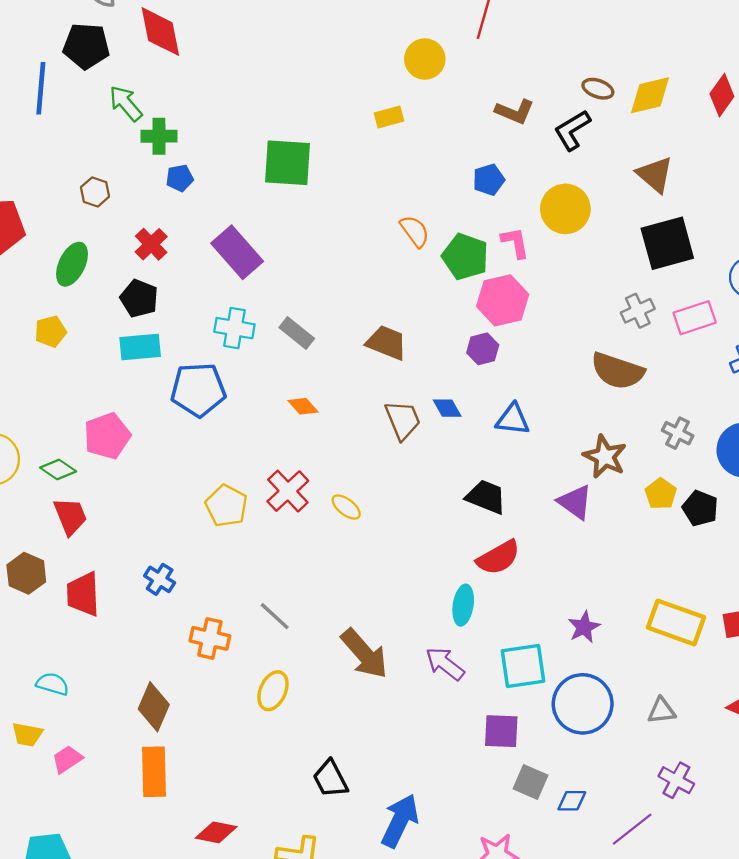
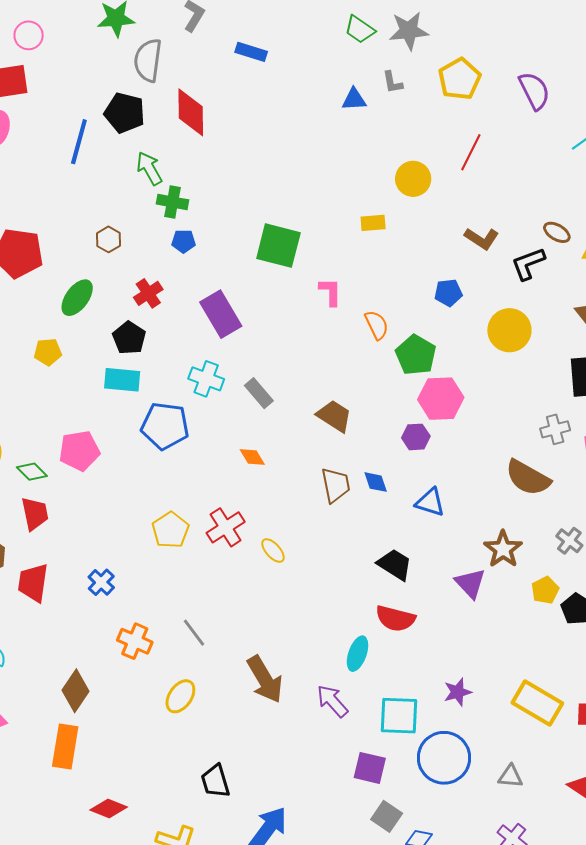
pink L-shape: (515, 243) -> (330, 292), moved
red semicircle: (498, 558) -> (395, 619), turned 33

